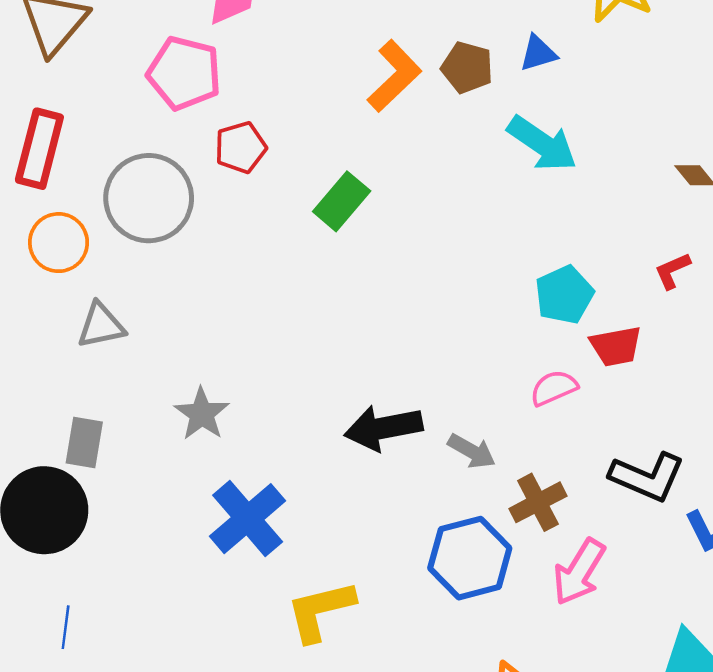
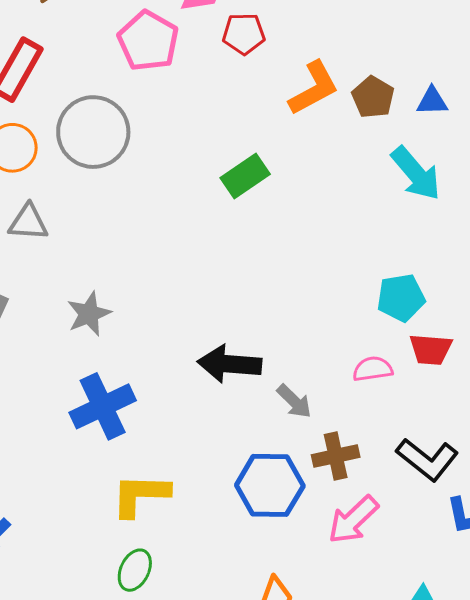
red pentagon: (241, 147) -> (244, 34), moved

